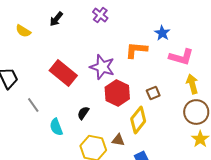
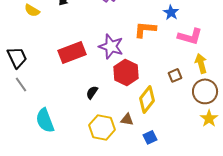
red rectangle: (63, 73) -> (72, 52), turned -60
brown square: (153, 93) -> (175, 75), moved
gray line: (33, 105) -> (21, 84), moved
cyan semicircle: (56, 127) -> (45, 120), moved, size x1.4

